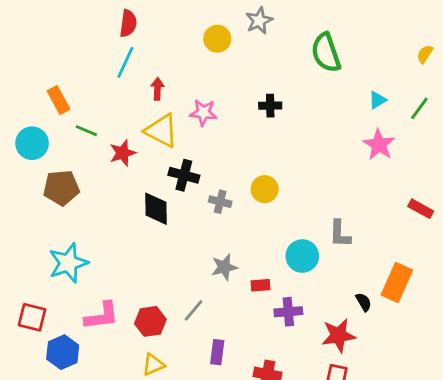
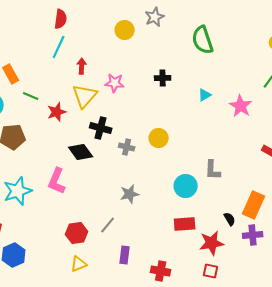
cyan triangle: (377, 100) -> (205, 95), moved
yellow triangle: (162, 131) -> (85, 96), turned 44
black diamond: (156, 209) -> (81, 152), turned -35
red rectangle: (260, 285) -> (185, 224), moved, size x1.5
purple cross: (288, 312) -> (253, 235), moved
pink L-shape: (102, 316) -> (57, 181), moved, turned 120

